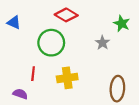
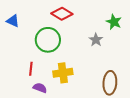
purple semicircle: (20, 94) -> (40, 88), moved

